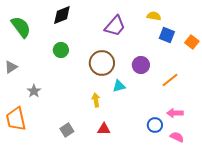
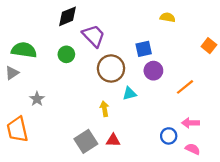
purple trapezoid: (115, 26) -> (94, 36), moved, turned -85
green semicircle: (21, 27) -> (24, 50), moved, turned -45
blue square: (167, 35) -> (144, 49), moved, turned -35
gray square: (67, 130) -> (86, 141), moved, size x1.5

